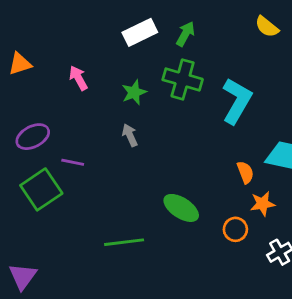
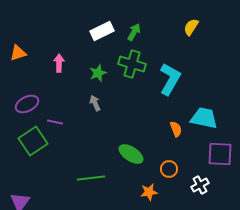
yellow semicircle: (267, 27) -> (191, 27), turned 84
pink arrow: (78, 78) -> (59, 63), turned 30
orange star: (263, 204) -> (149, 192), moved

